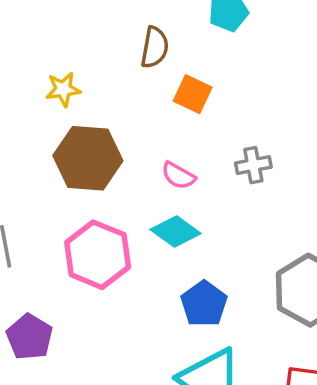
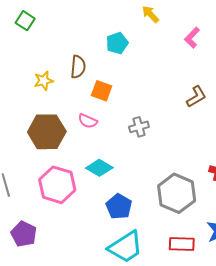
yellow star: (63, 89) -> (44, 81), moved
pink semicircle: (178, 176) -> (88, 121), moved

